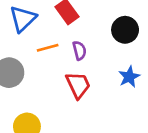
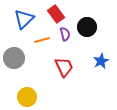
black circle: (125, 30) -> (87, 27), moved
purple semicircle: (79, 51) -> (65, 34), moved

